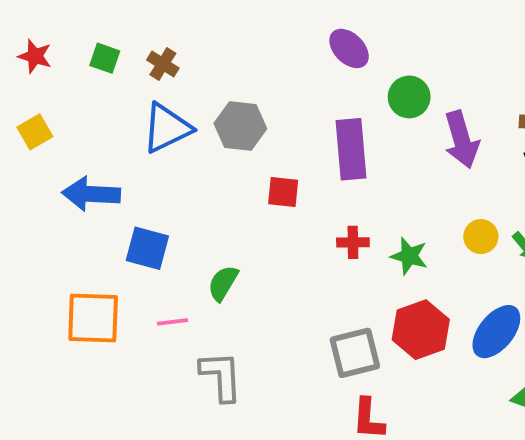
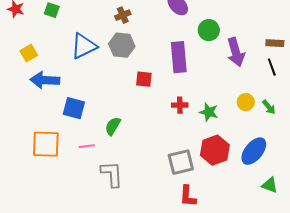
brown cross: (163, 64) -> (123, 15), moved, turned 35
yellow square: (35, 132) -> (29, 53), moved

